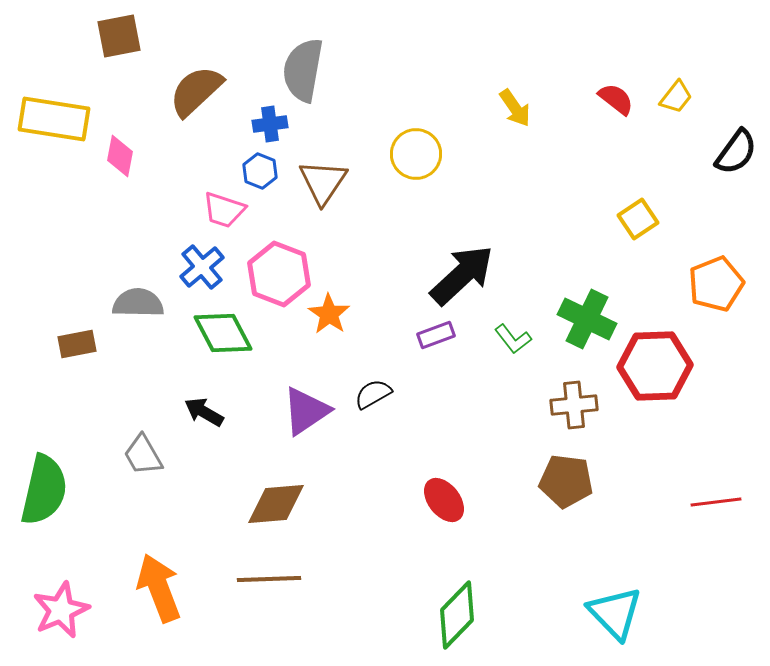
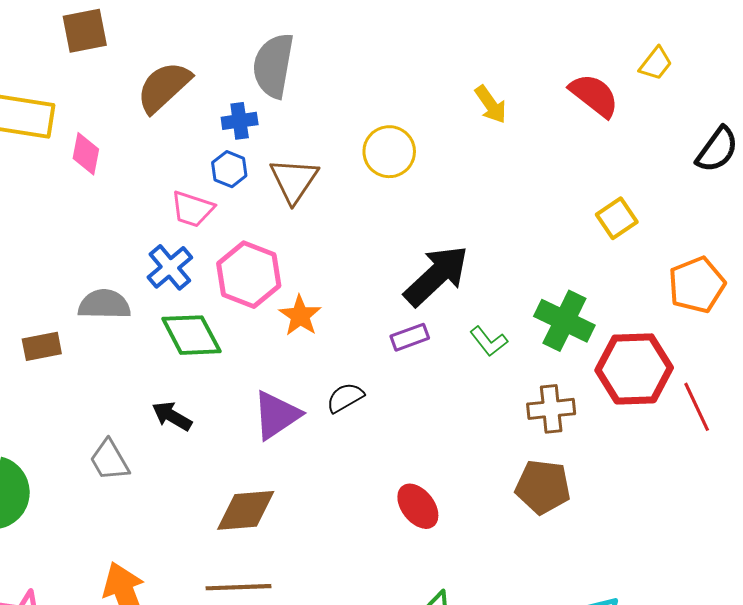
yellow trapezoid: (676, 97) -> (656, 64), moved
red semicircle: (616, 99) -> (594, 95), size x1.4
red line: (716, 502) -> (697, 407), moved, turned 72

